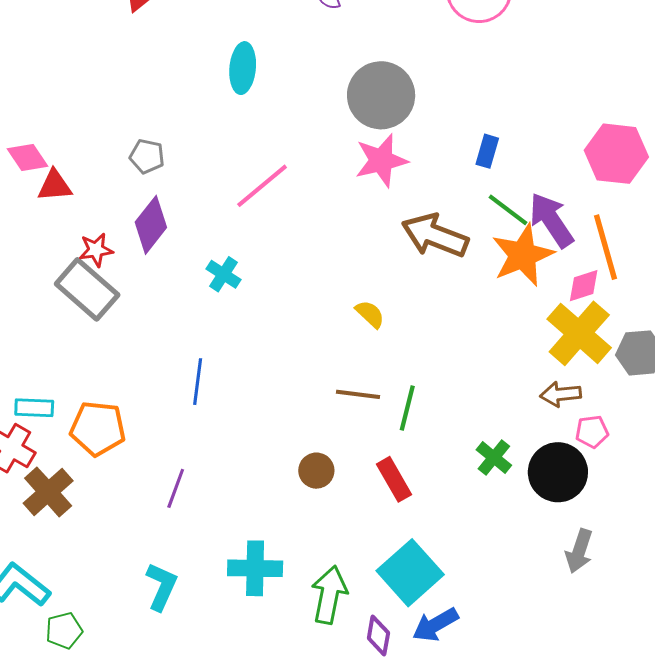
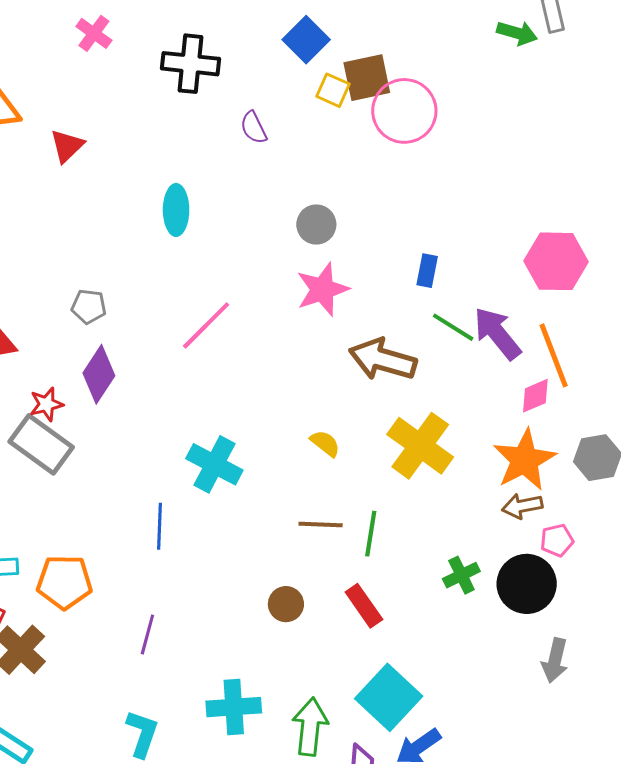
gray circle: (381, 95) -> (316, 225), size x0.6
orange star: (523, 255) -> (524, 460), moved
cyan cross: (224, 274) -> (214, 464), moved, size x1.6
yellow cross: (579, 333) -> (420, 446), moved
green cross: (494, 458) -> (461, 575), turned 30

